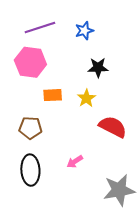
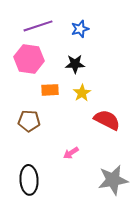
black star: (98, 68) -> (75, 64), moved
black ellipse: (30, 170) -> (29, 180), moved

